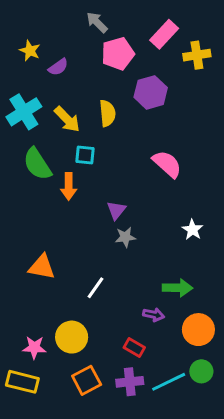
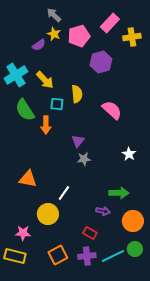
gray arrow: (97, 22) -> (54, 15), moved
yellow star: (30, 51) -> (54, 34), moved
yellow semicircle: (107, 113) -> (77, 94), moved
yellow circle: (72, 337) -> (48, 214), moved

